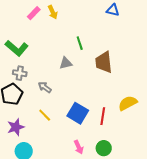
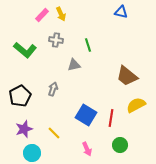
brown trapezoid: (104, 62) -> (127, 76), moved, turned -45
gray cross: (20, 73) -> (56, 40), moved
gray arrow: (45, 87) -> (53, 89), turned 72
yellow line: (45, 115) -> (54, 133), moved
green circle: (104, 148) -> (120, 145), moved

